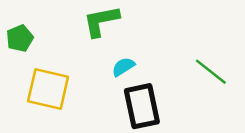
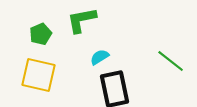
green pentagon: (20, 38) -> (41, 34), moved

